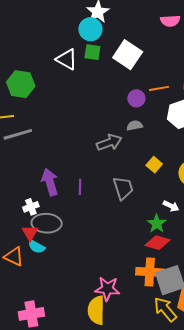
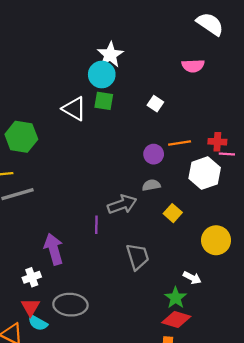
white square: (128, 55) -> (155, 104), moved, size x0.5
yellow square: (154, 165) -> (173, 213), moved
purple line: (80, 187) -> (96, 225), moved
gray ellipse: (47, 223) -> (70, 305), moved

